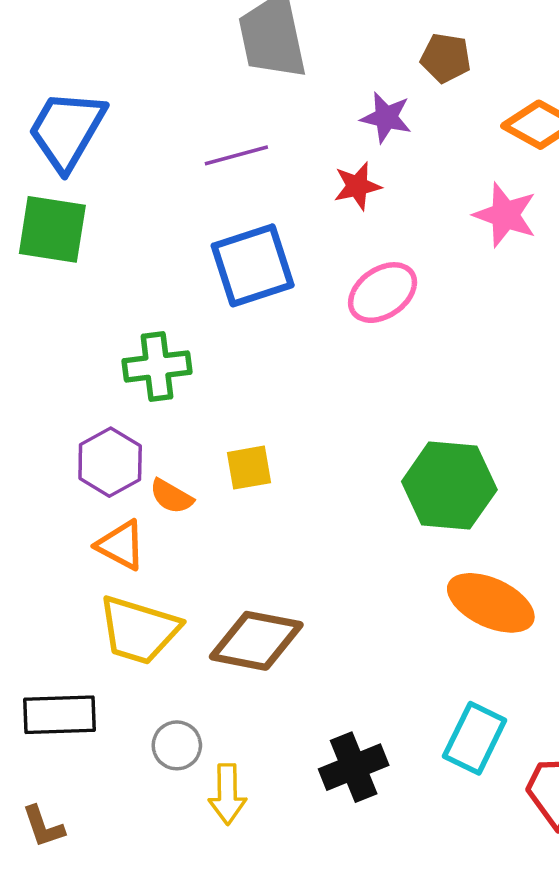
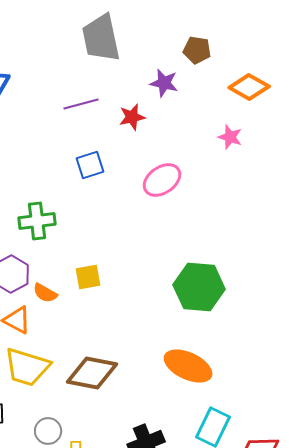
red star: (357, 186) -> (132, 117), moved
pink star: (505, 215) -> (230, 137), size x0.7
blue square: (253, 265) -> (90, 165), size x0.6
orange ellipse: (491, 603) -> (188, 366), moved

